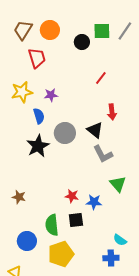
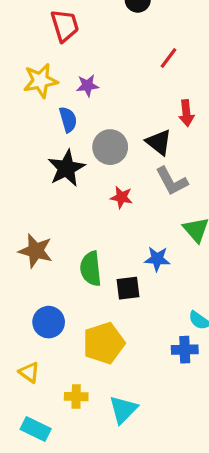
red star: (72, 196) -> (122, 197), moved
brown star: (19, 197) -> (36, 251), size x1.5
green semicircle: (52, 225) -> (91, 269), moved

